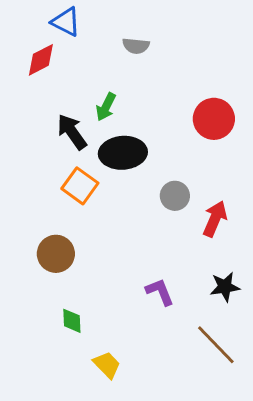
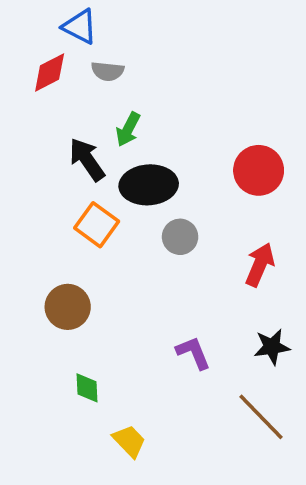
gray semicircle: (136, 46) -> (108, 71), moved
red circle: (214, 119) -> (259, 170), moved
gray circle: (175, 196) -> (180, 237), moved

